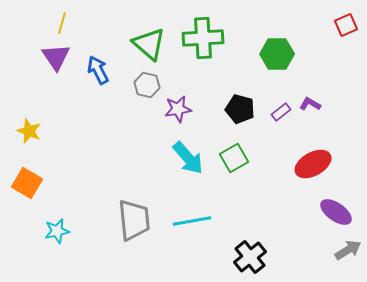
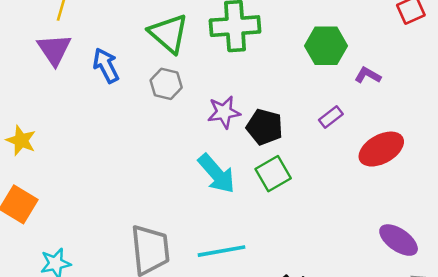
purple L-shape: (310, 104) -> (368, 75), moved
purple star: (178, 109) -> (224, 112), moved
black pentagon: (240, 109) -> (265, 127), moved
red ellipse: (313, 164) -> (381, 149), moved

